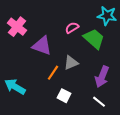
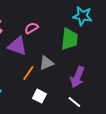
pink semicircle: (72, 28) -> (31, 28), moved
green trapezoid: (94, 39) -> (69, 39), turned 55

